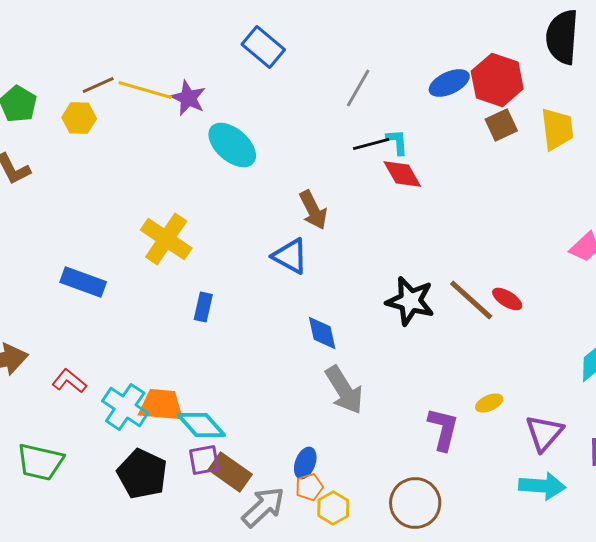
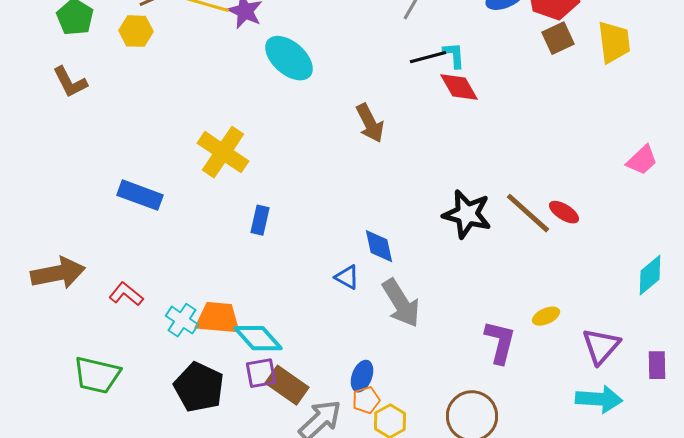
blue triangle: (290, 256) -> (347, 277), moved, size x0.7
cyan cross: (125, 407) -> (182, 320), size x0.7

